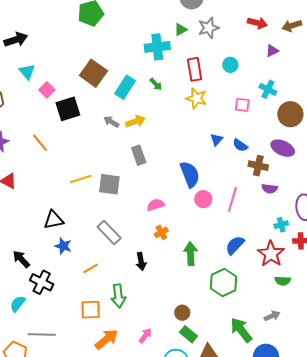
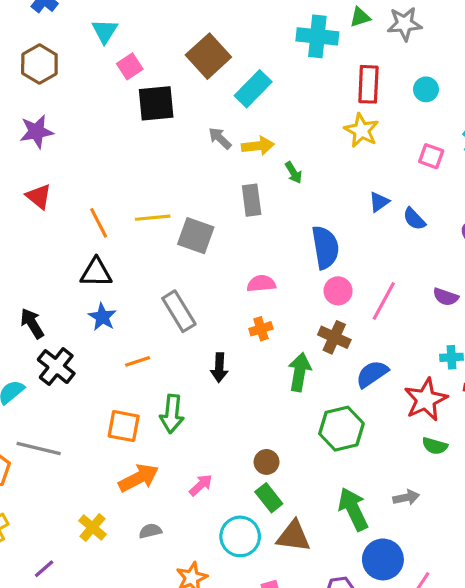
green arrow: (156, 84) -> (294, 173), moved
orange line: (40, 143) -> (99, 223), moved
brown cross: (258, 166) -> (334, 337), moved

